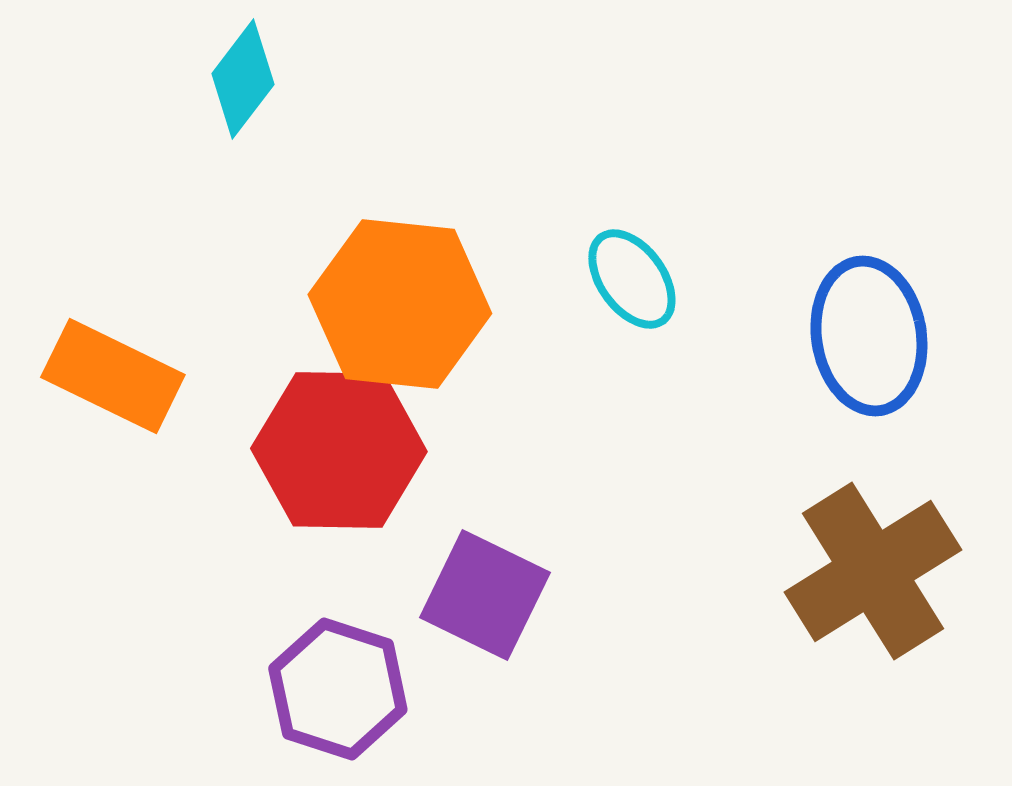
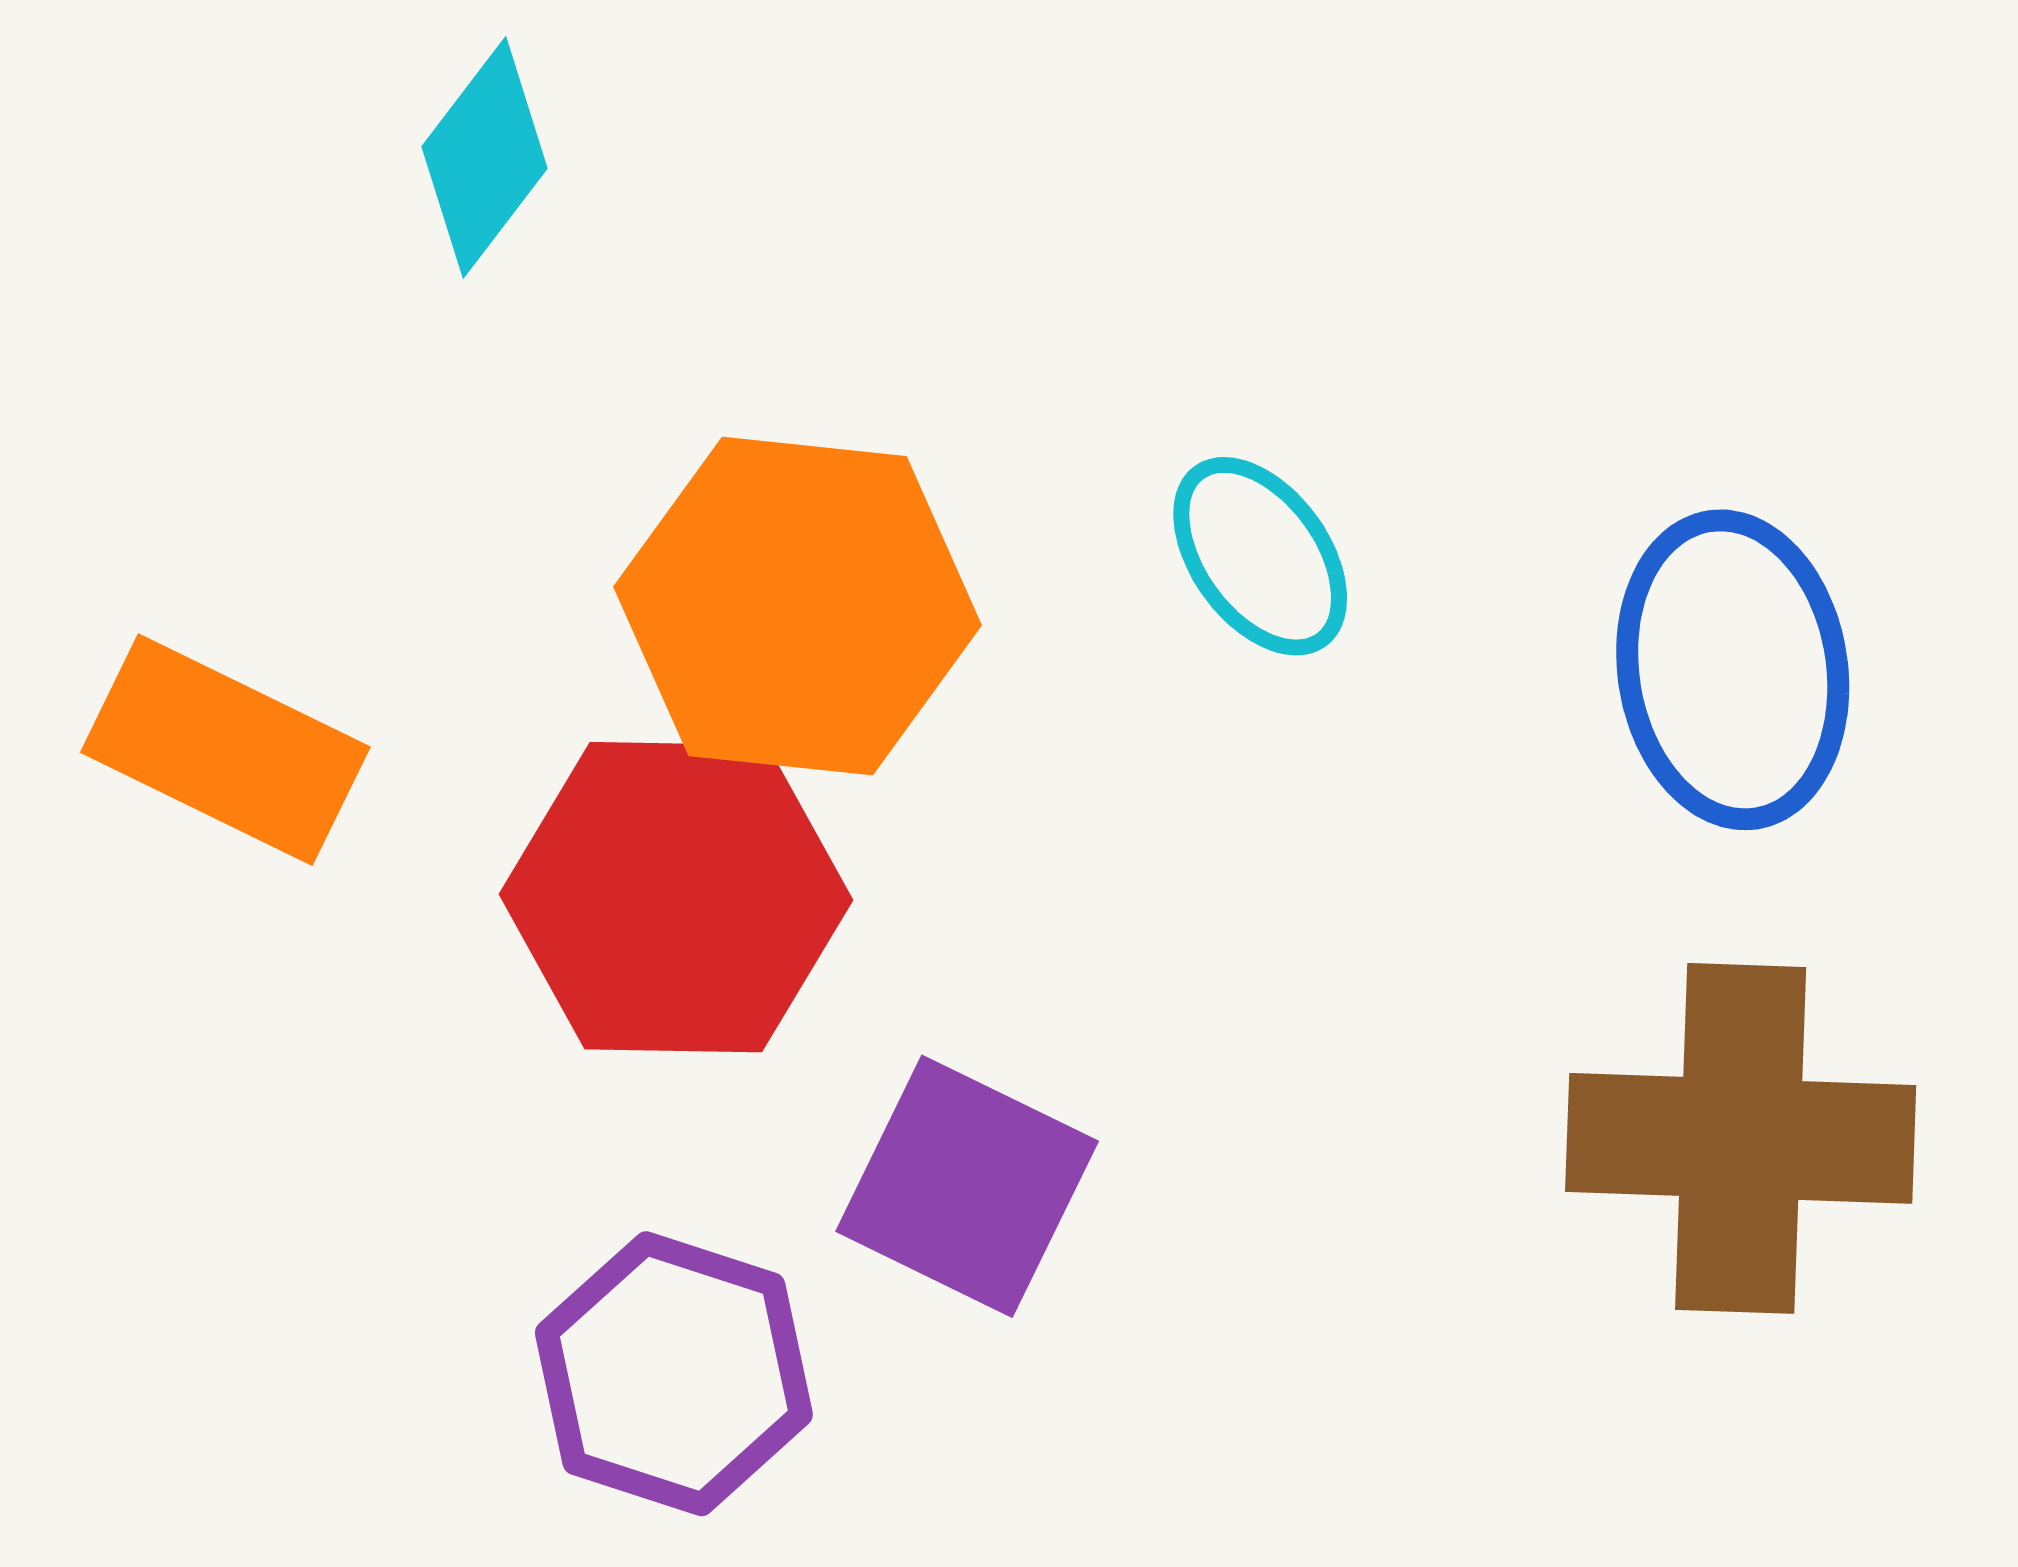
brown cross: (873, 571) -> (1741, 1138), turned 34

